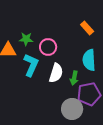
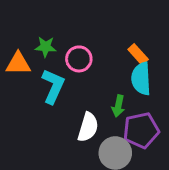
orange rectangle: (87, 28) -> (138, 54), moved
white semicircle: (56, 73) -> (88, 127), moved

